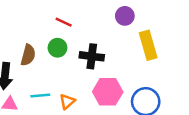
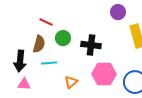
red line: (64, 22) -> (46, 22), moved
cyan line: (40, 95) -> (49, 63), moved

